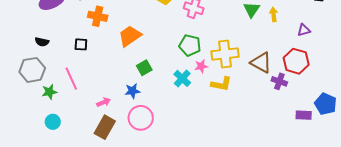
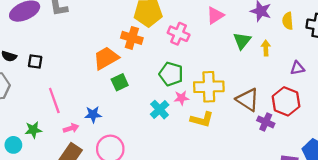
orange cross: (98, 16) -> (132, 38), moved
black square: (81, 44) -> (35, 62), moved
green square: (144, 68) -> (120, 82), moved
pink line: (71, 79) -> (54, 101), moved
blue star: (132, 91) -> (93, 114), moved
green star: (49, 92) -> (33, 130), moved

